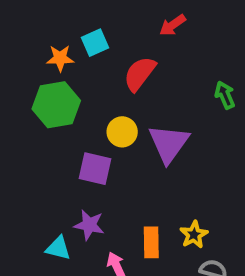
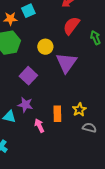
red semicircle: (140, 74) -> (71, 26), moved
yellow circle: (122, 132) -> (45, 47), moved
purple square: (95, 169) -> (28, 76), turned 30

